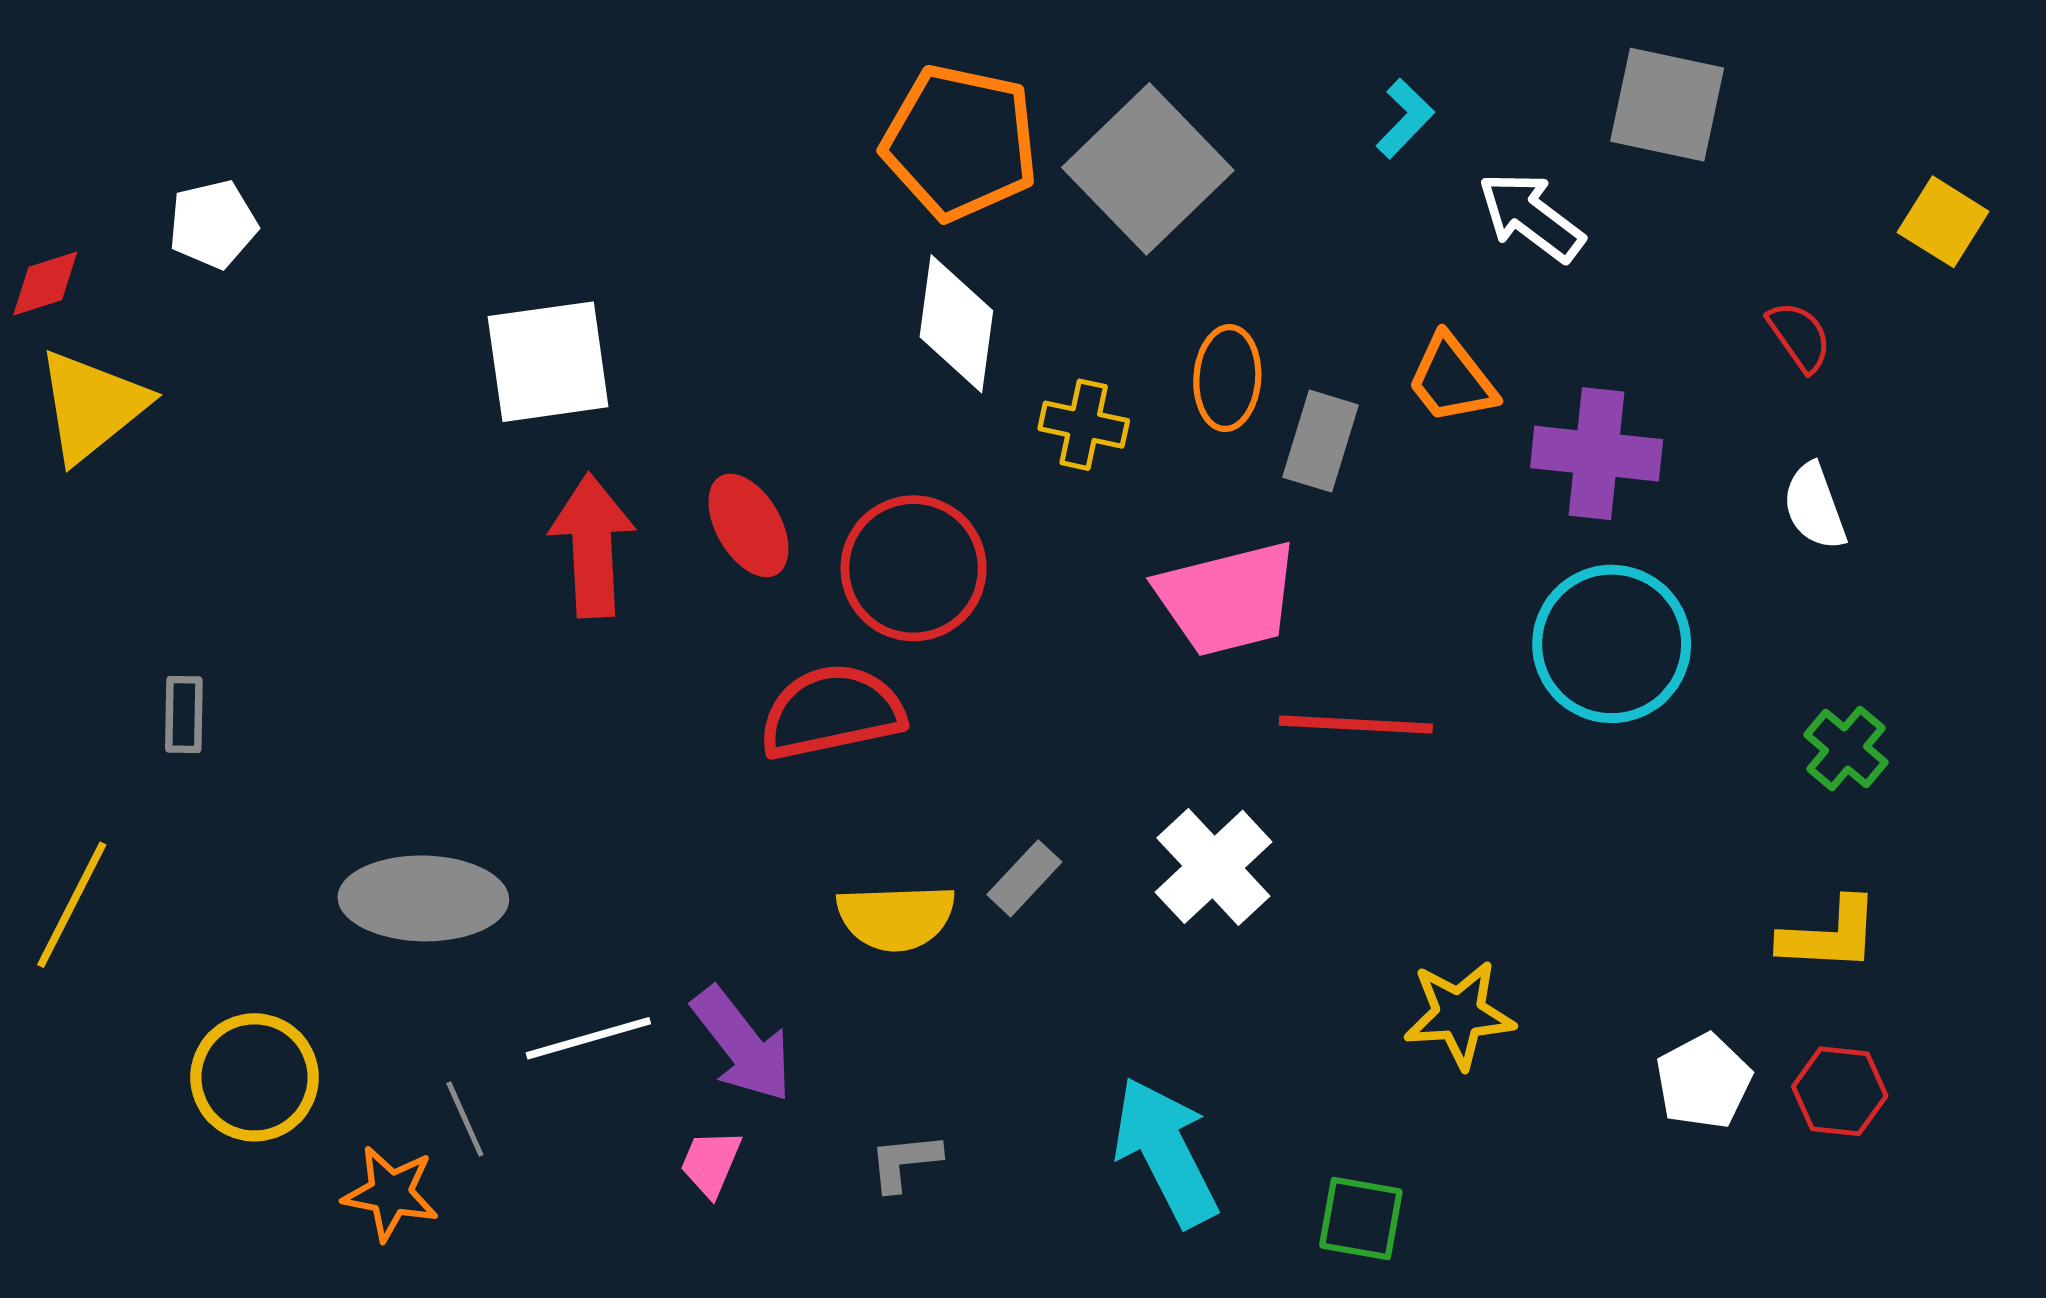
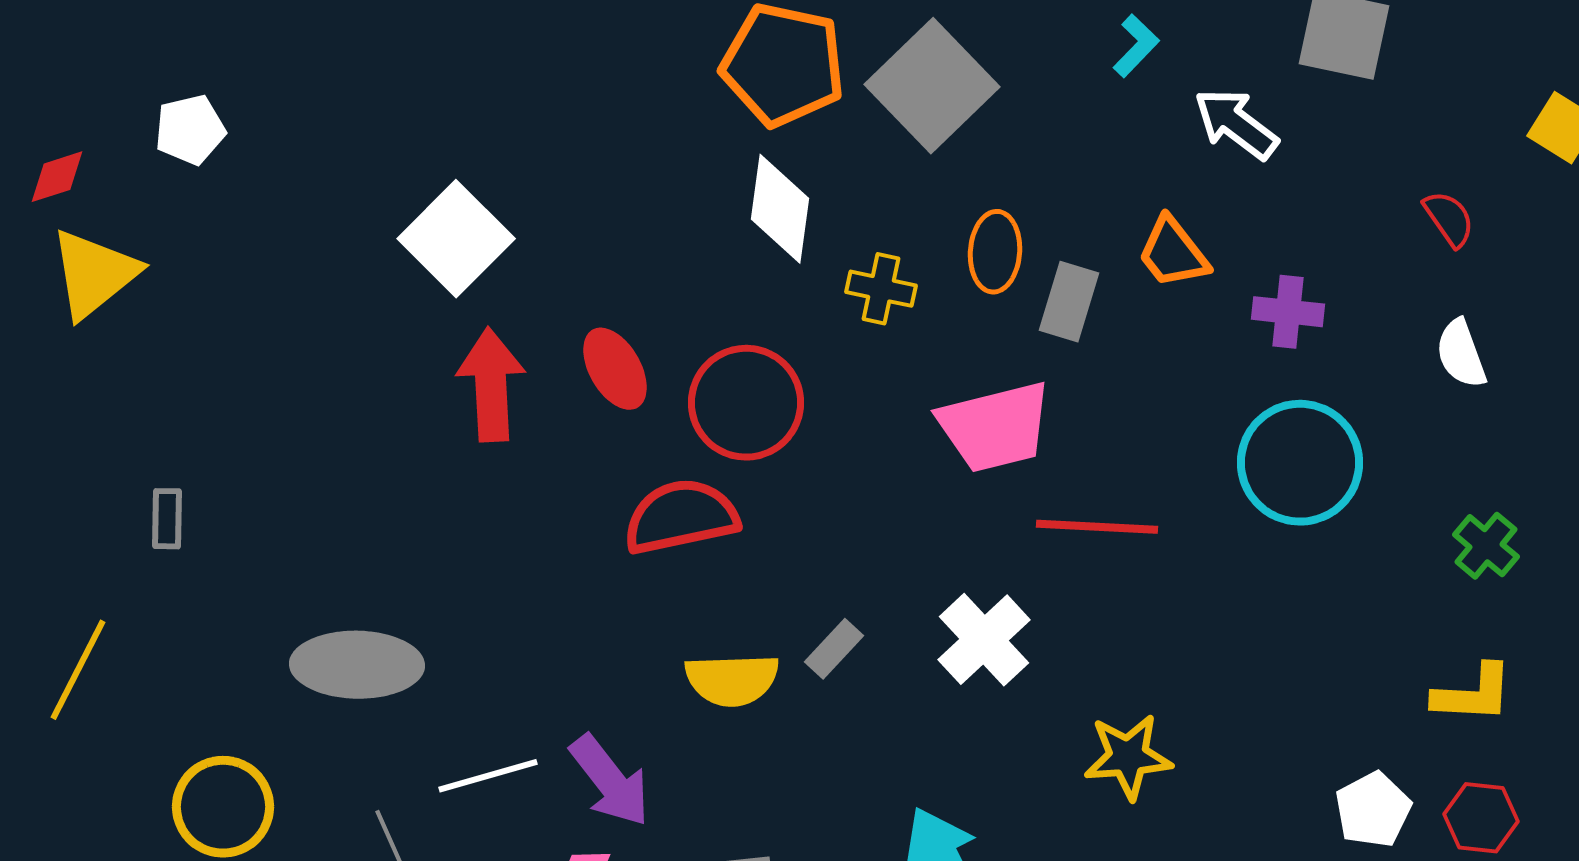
white square: (548, 362) -> (456, 239), turned -37
purple cross: (1597, 454) -> (1288, 312), size x0.7
yellow star: (1459, 1014) -> (1128, 757), moved

